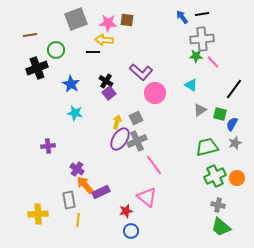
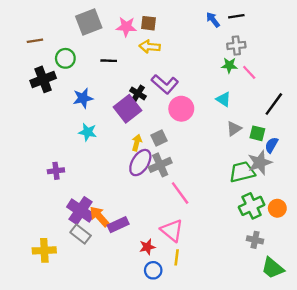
gray cross: (202, 39) -> (236, 45), size x0.7
yellow arrow: (104, 40) -> (150, 47), moved
black cross: (106, 81) -> (138, 93), moved
blue star: (71, 84) -> (83, 98), turned 30
purple square: (109, 93) -> (127, 109), size x1.6
gray star: (235, 143) -> (260, 163), moved, size x1.5
purple cross: (77, 169) -> (81, 211), moved, size x1.6
gray rectangle: (69, 200) -> (81, 234), turned -42
yellow line: (78, 220) -> (177, 257), moved
green trapezoid: (221, 227) -> (273, 268), moved

